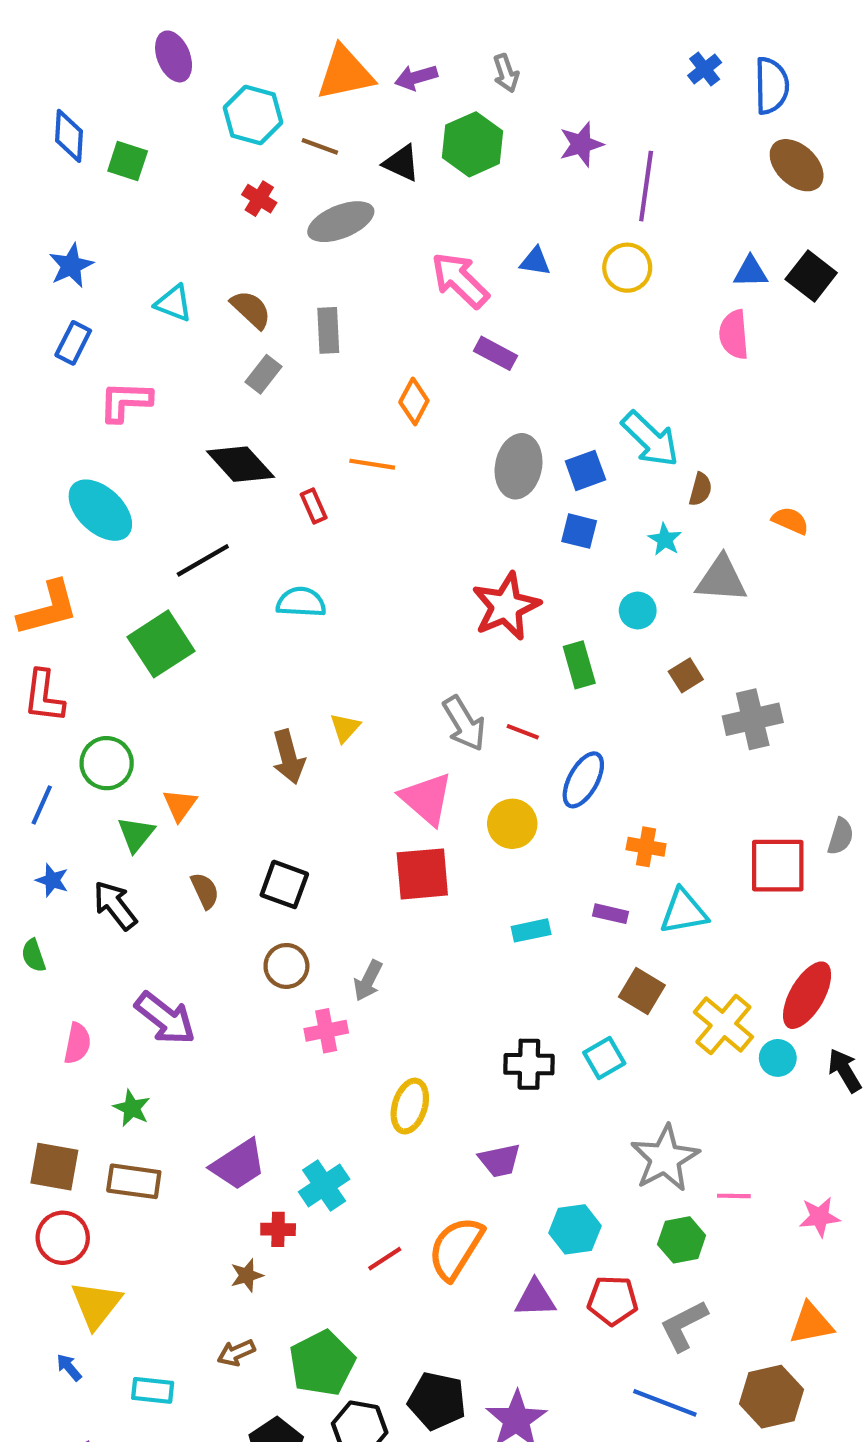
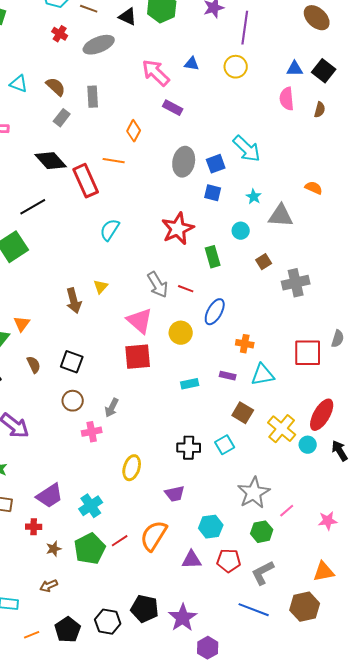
brown semicircle: (700, 489) -> (320, 110), moved
red rectangle: (314, 506) -> (86, 181), size x2.0
cyan semicircle: (301, 602) -> (110, 230), moved, turned -60
pink line: (734, 1196) -> (287, 511), turned -42
red cross: (278, 1229) -> (34, 527), moved
green pentagon: (322, 1363) -> (90, 549), moved

